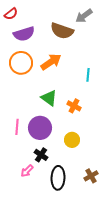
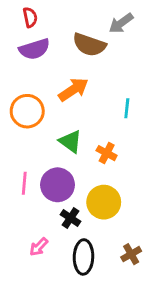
red semicircle: (11, 14) -> (30, 17), moved, turned -64
orange circle: (21, 63) -> (27, 111), moved
yellow circle: (72, 140) -> (104, 202), size x1.5
black cross: (41, 155) -> (71, 218), moved

